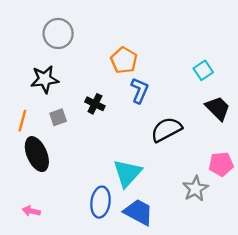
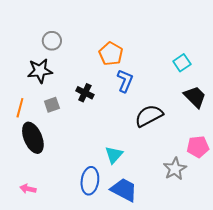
gray circle: (58, 33) -> (52, 41), moved, size x0.7
cyan triangle: (127, 173) -> (114, 155), size x0.7

